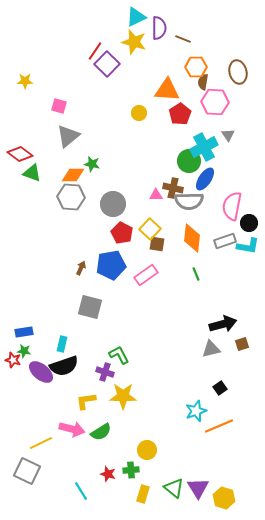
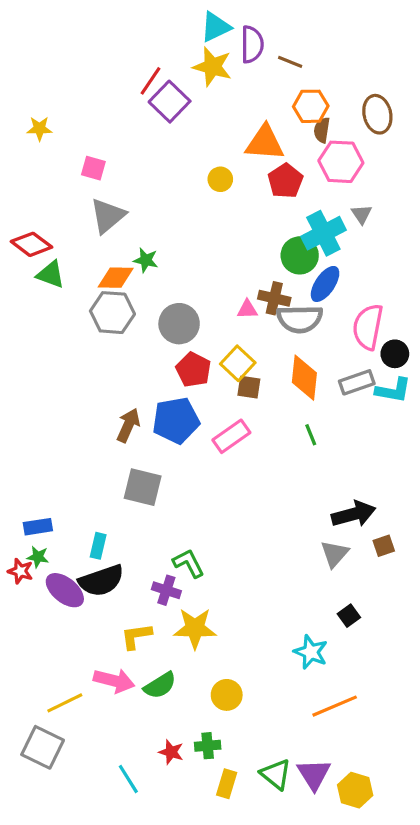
brown arrow: (81, 268) -> (128, 425), size x1.5
gray triangle: (211, 349) -> (335, 554), turned -36
cyan star: (196, 411) -> (311, 652), turned -30
orange line: (219, 426) -> (335, 706), moved
yellow circle: (147, 450) -> (227, 695), moved

